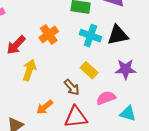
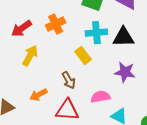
cyan cross: (90, 36) -> (96, 33), turned -35
yellow rectangle: (89, 70) -> (83, 55), moved

